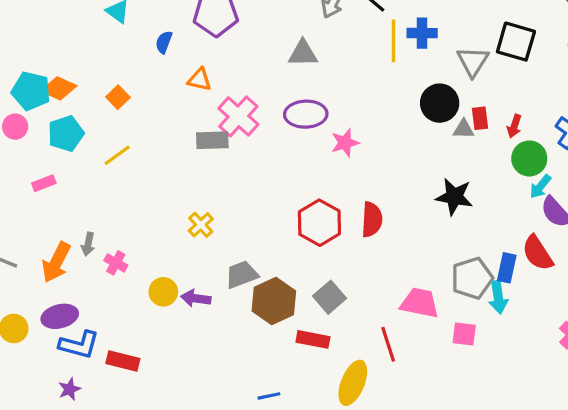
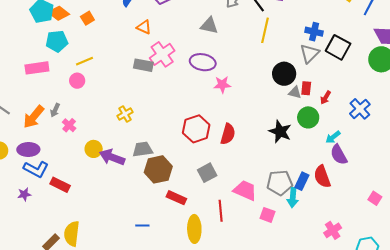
blue cross: (422, 33) -> (314, 32), moved
orange square: (118, 97) -> (87, 18), moved
pink circle: (15, 127) -> (77, 81), moved
green circle: (529, 158) -> (308, 117), moved
pink rectangle: (44, 183) -> (37, 68), size x1.6
gray square: (329, 297) -> (207, 173), moved
purple arrow: (196, 298) -> (112, 157), size x1.4
yellow ellipse: (353, 383) -> (194, 229), turned -36

